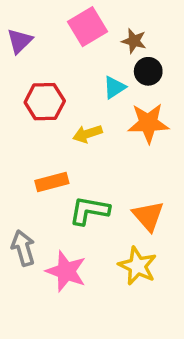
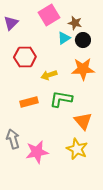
cyan triangle: (114, 87) -> (64, 38), moved
green L-shape: (89, 211) -> (61, 99), moved
pink star: (66, 271) -> (37, 152), turned -30

